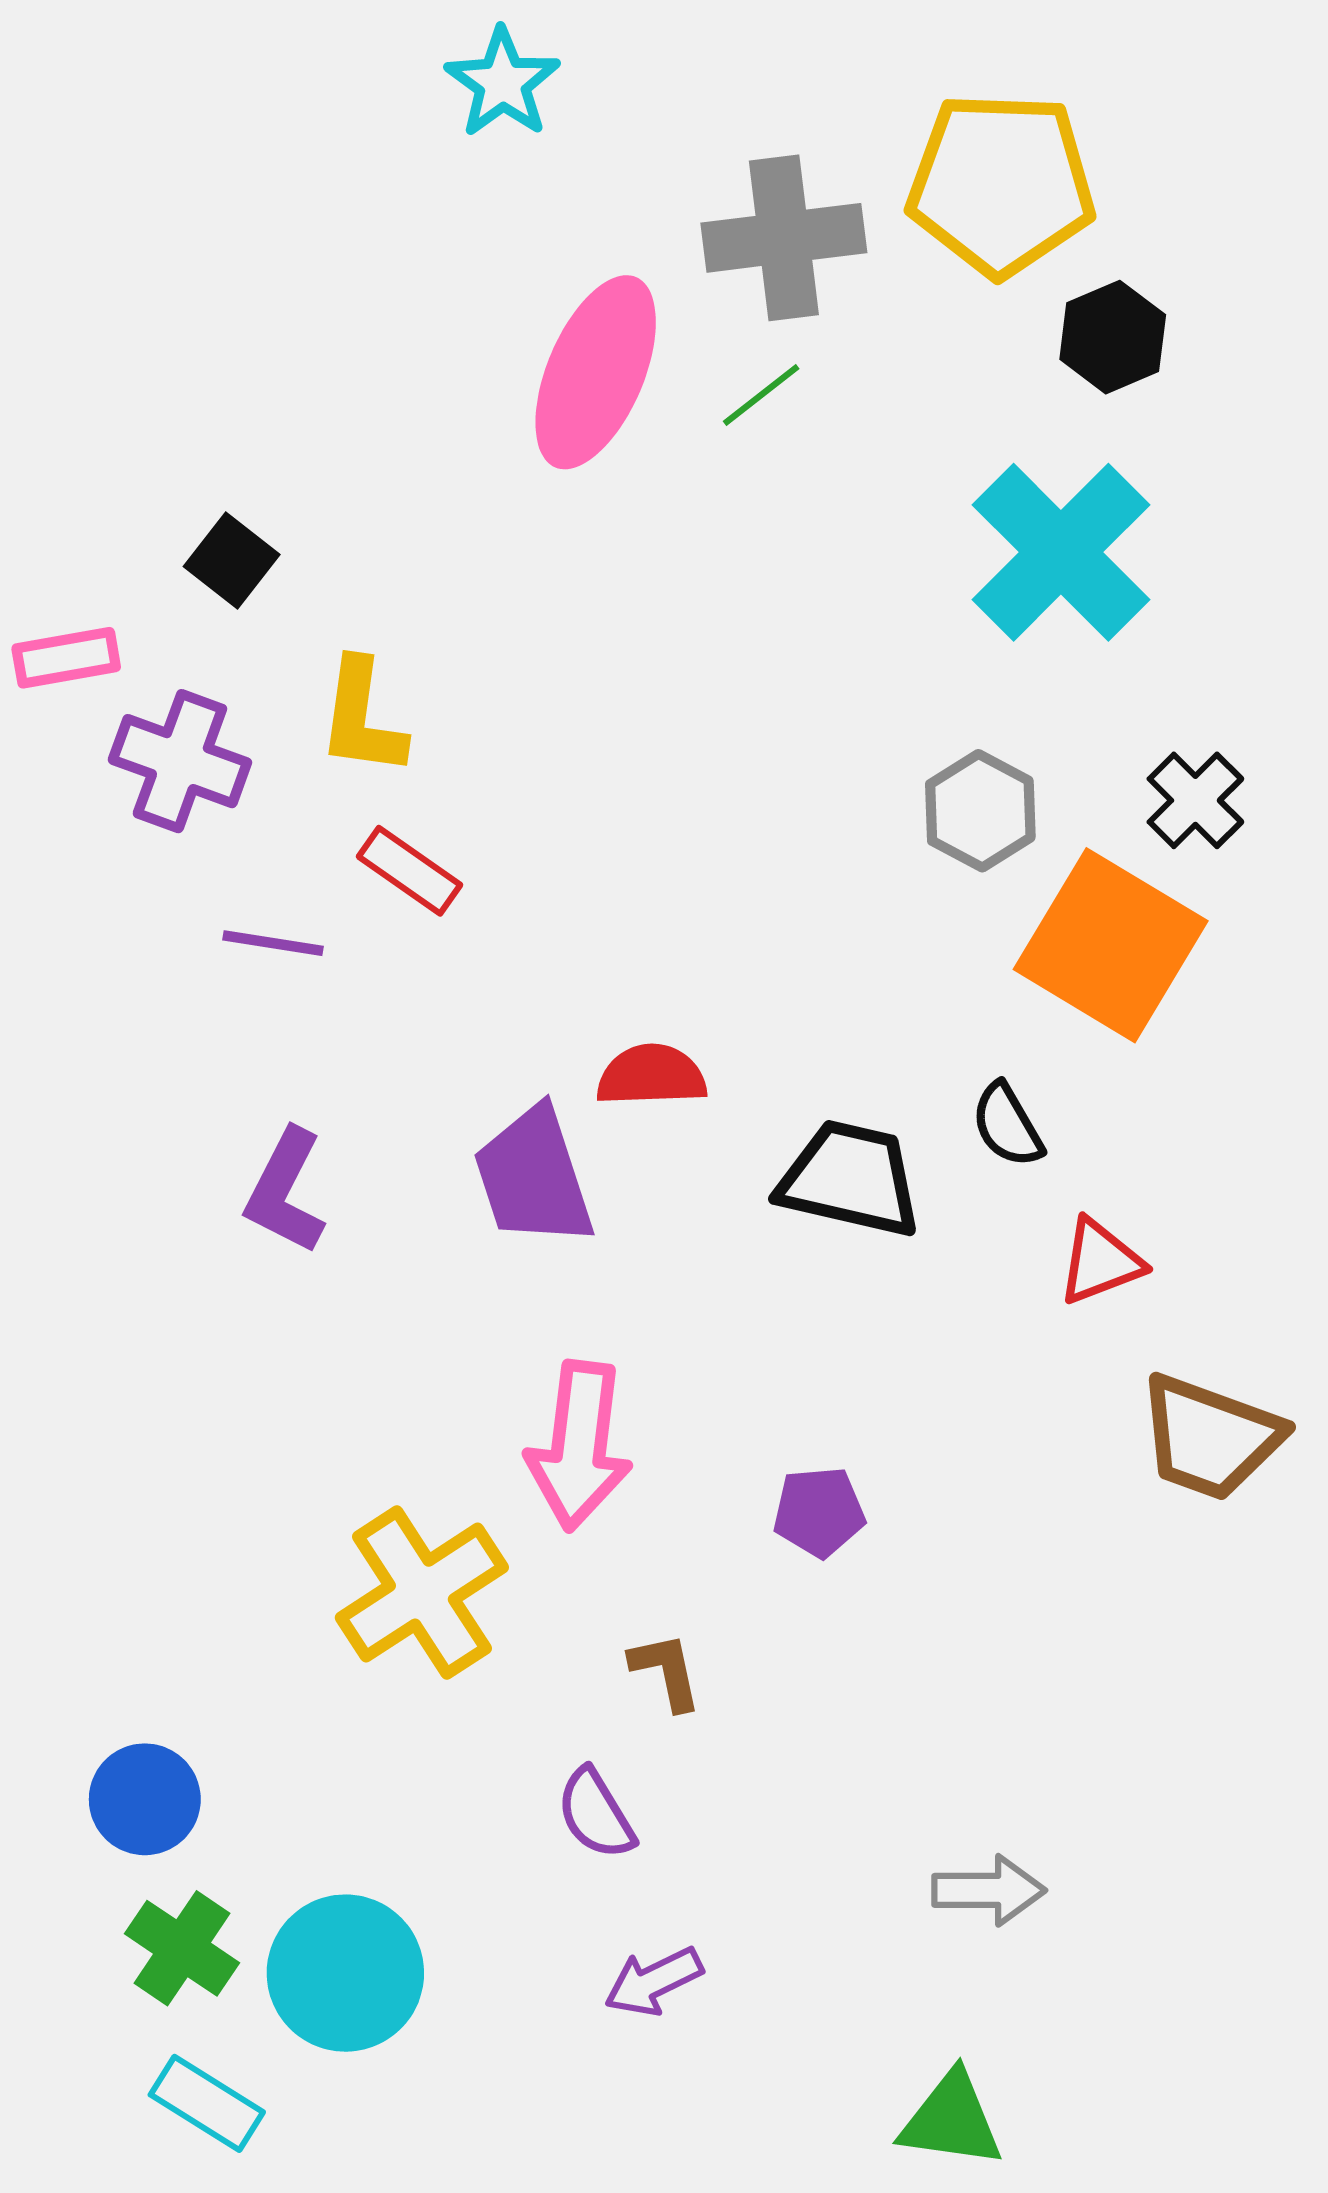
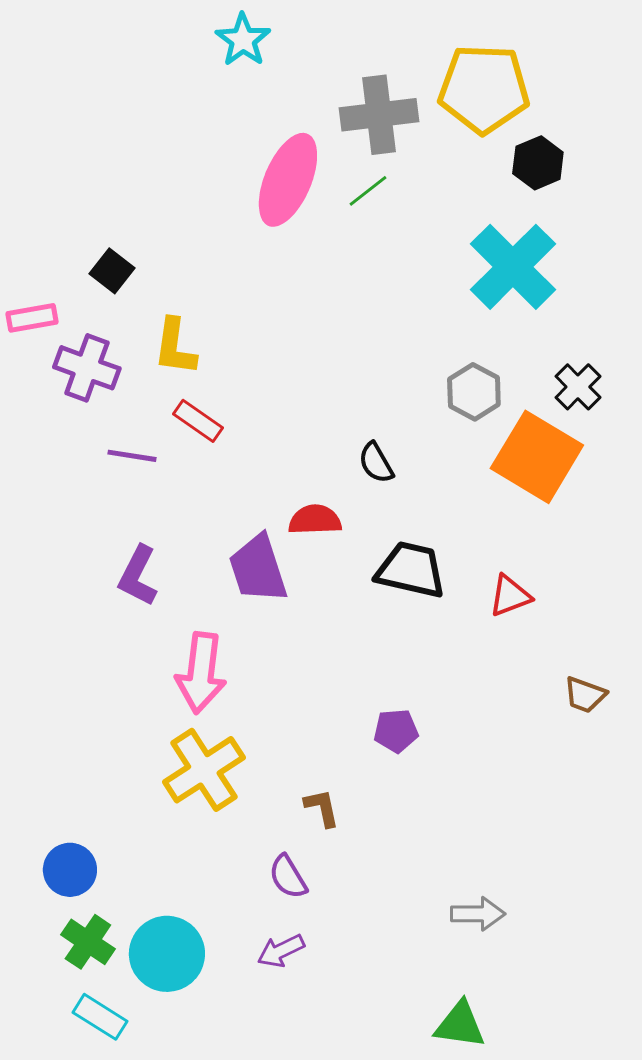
black semicircle: (1007, 1125) -> (376, 463), moved
red triangle: (1100, 1262) -> (510, 596), moved
brown trapezoid: (1210, 1437) -> (585, 695), size x0.6
pink arrow: (579, 1446) -> (201, 673), moved
purple arrow: (654, 1981) -> (281, 951), moved

